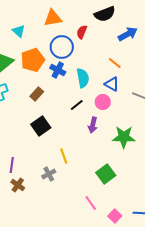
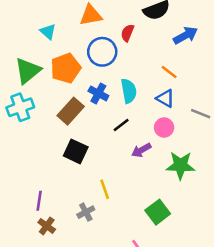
blue cross: (58, 70) -> (98, 93), moved
brown rectangle: (37, 94) -> (71, 111), size x1.5
pink circle: (103, 102) -> (164, 128), moved
purple arrow: (93, 125) -> (141, 150), turned 49
black square: (41, 126) -> (76, 151), turned -30

